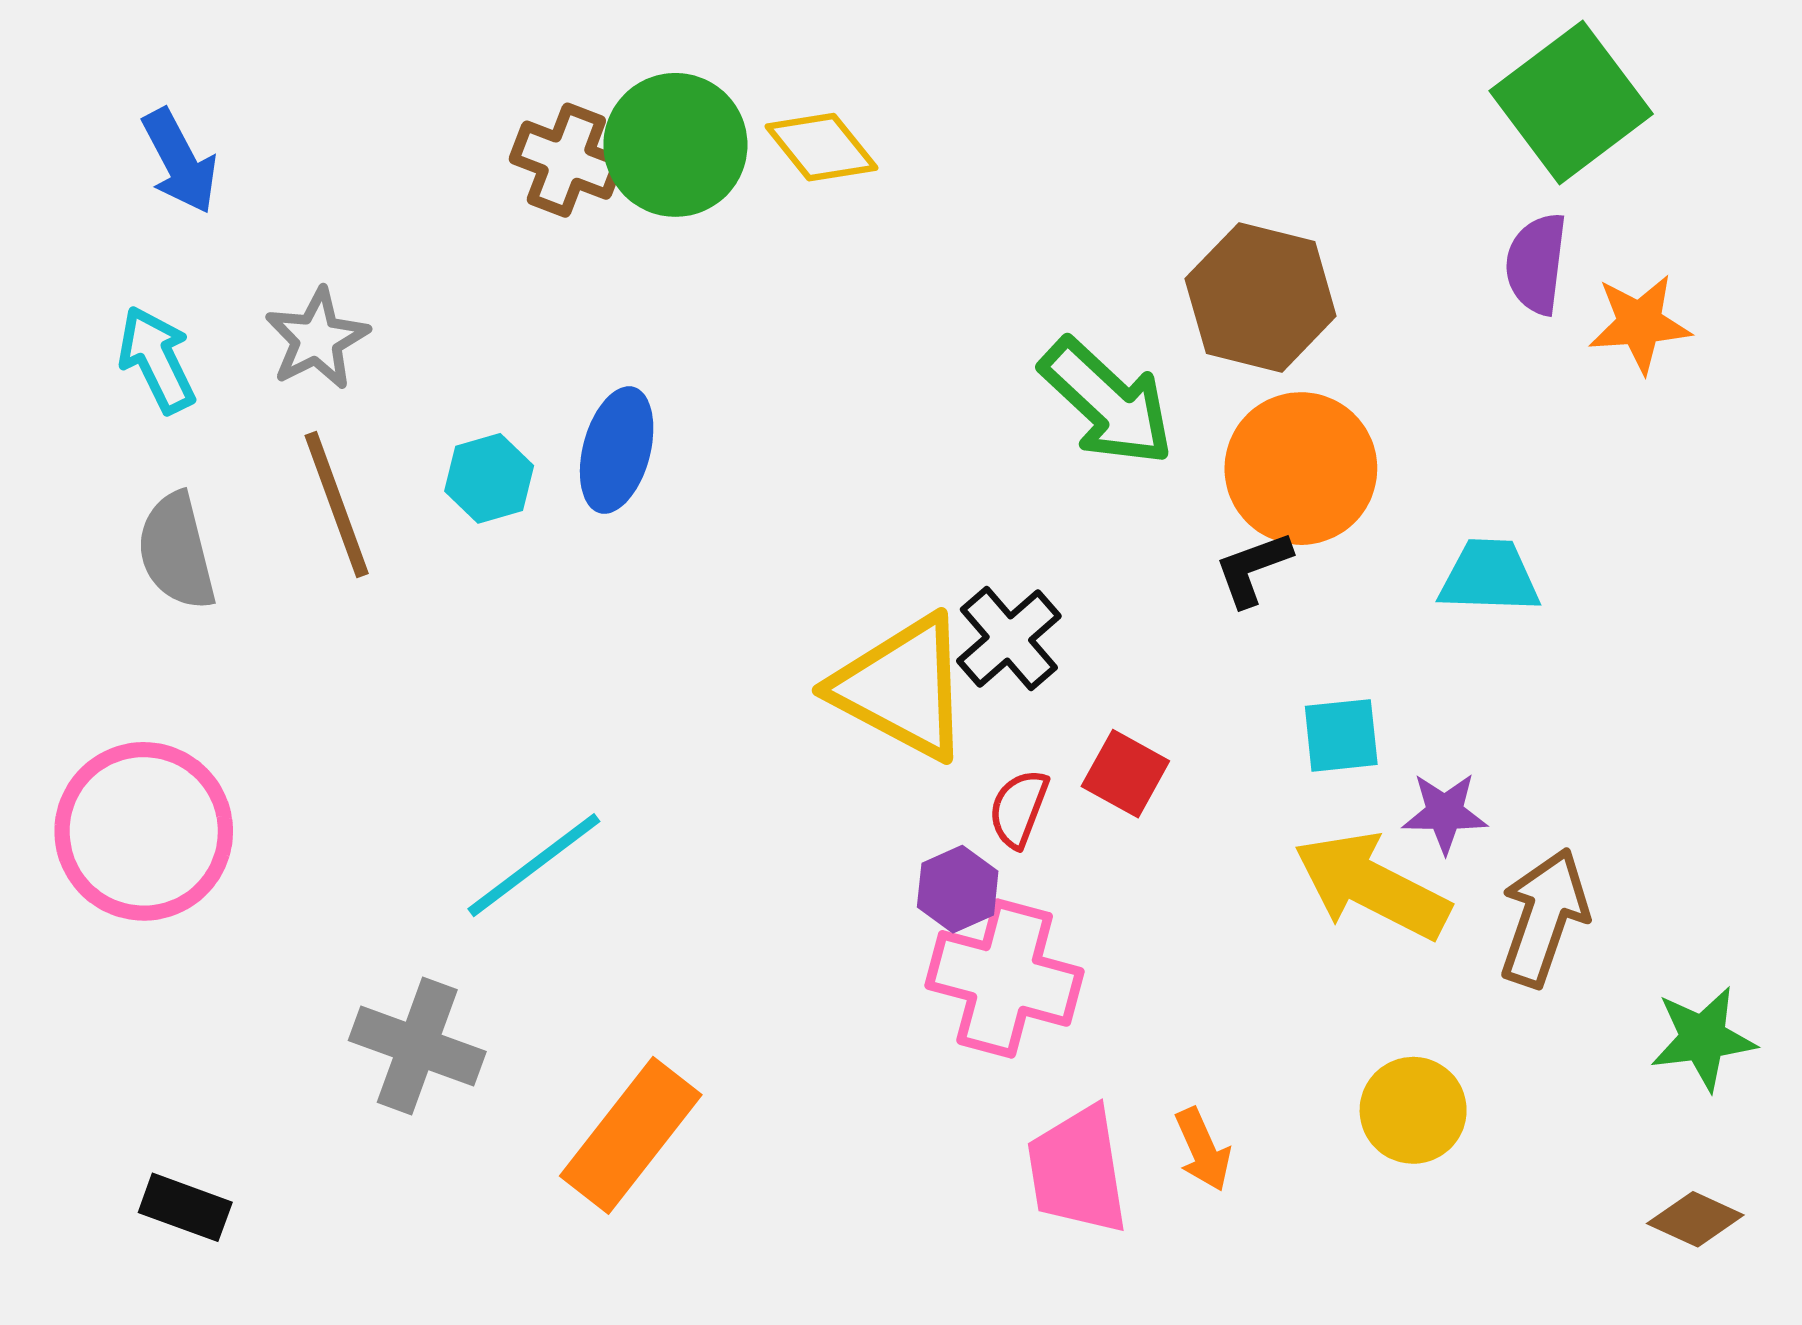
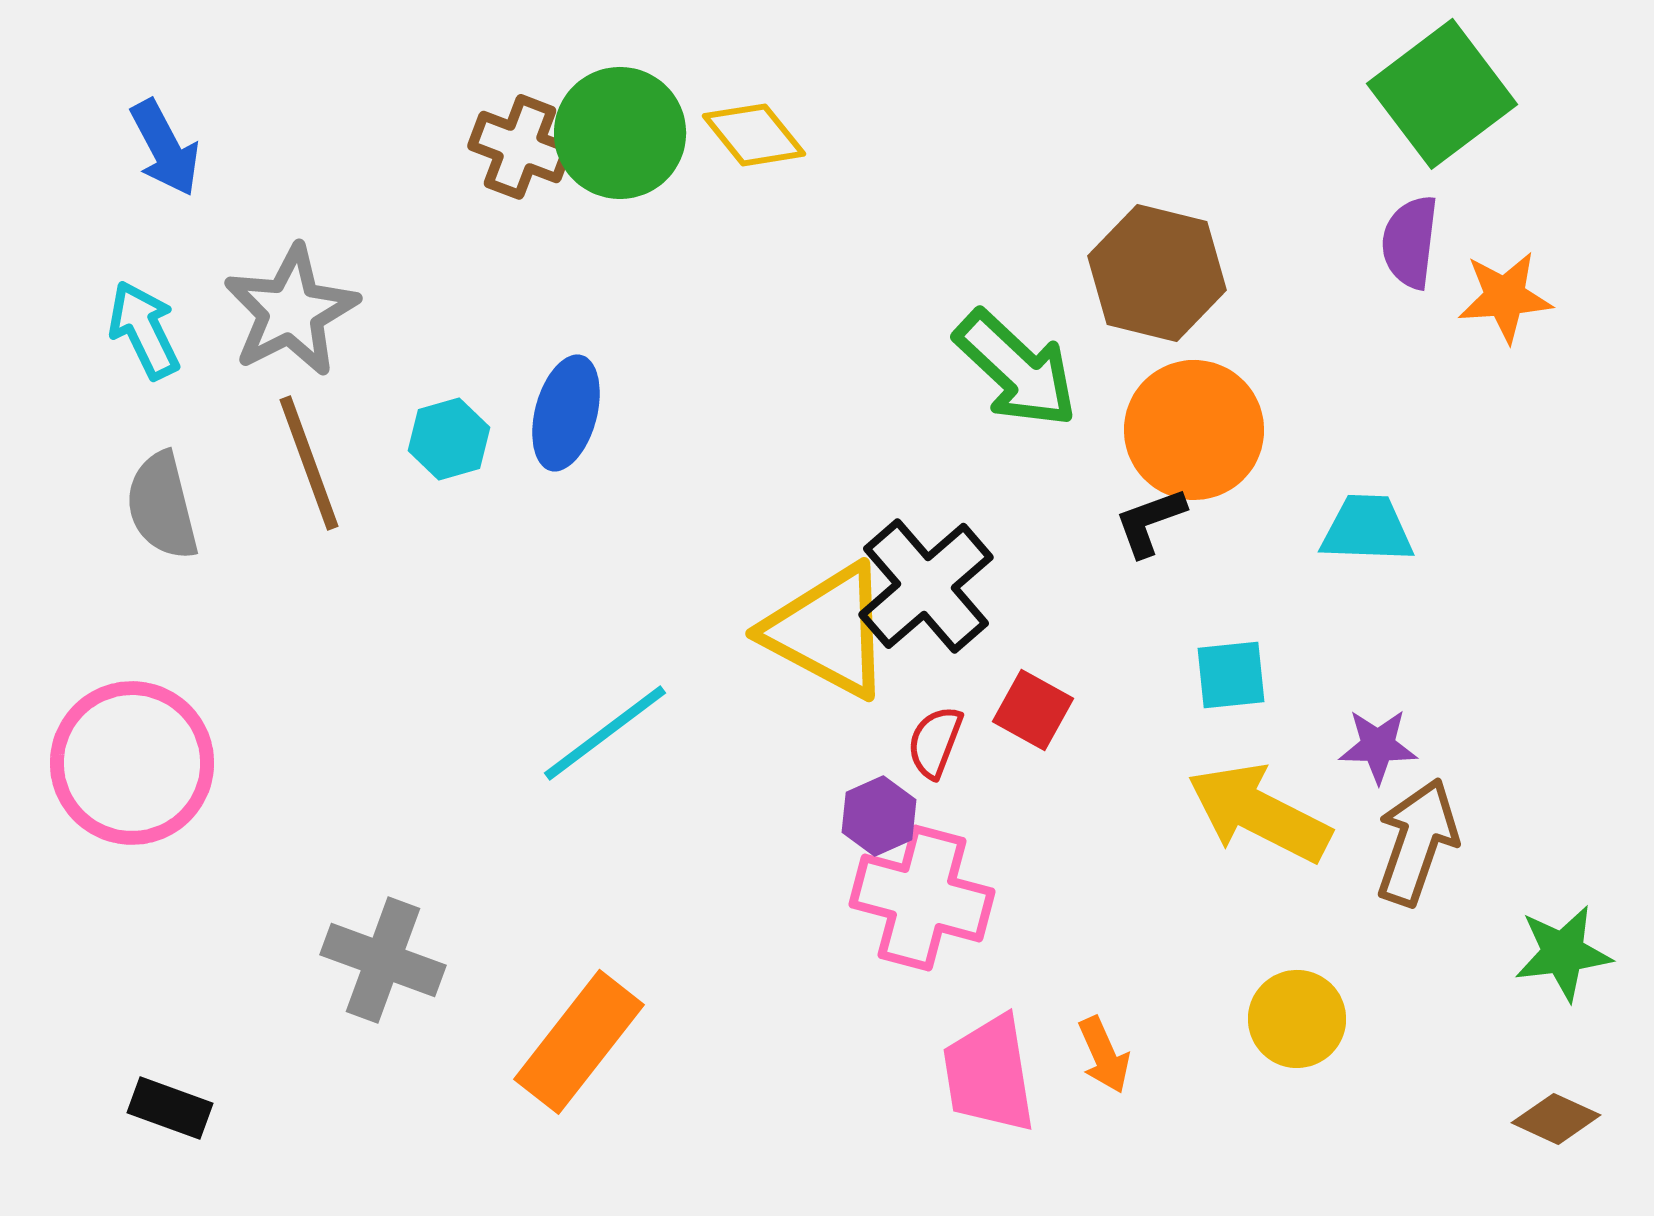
gray star: (317, 339) -> (291, 311), size x1.4
black cross: (1009, 639) -> (926, 586), size x1.4
purple star: (1445, 813) -> (1378, 746), moved
cyan line: (534, 865) -> (605, 733), moved

